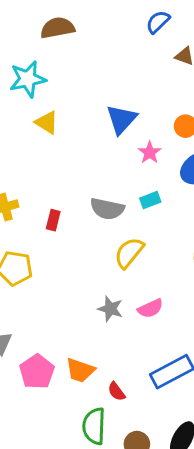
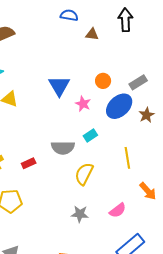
blue semicircle: (158, 22) -> (69, 15), turned 66
red rectangle: (53, 220) -> (29, 163), turned 64
pink semicircle: (150, 308) -> (118, 210), moved

